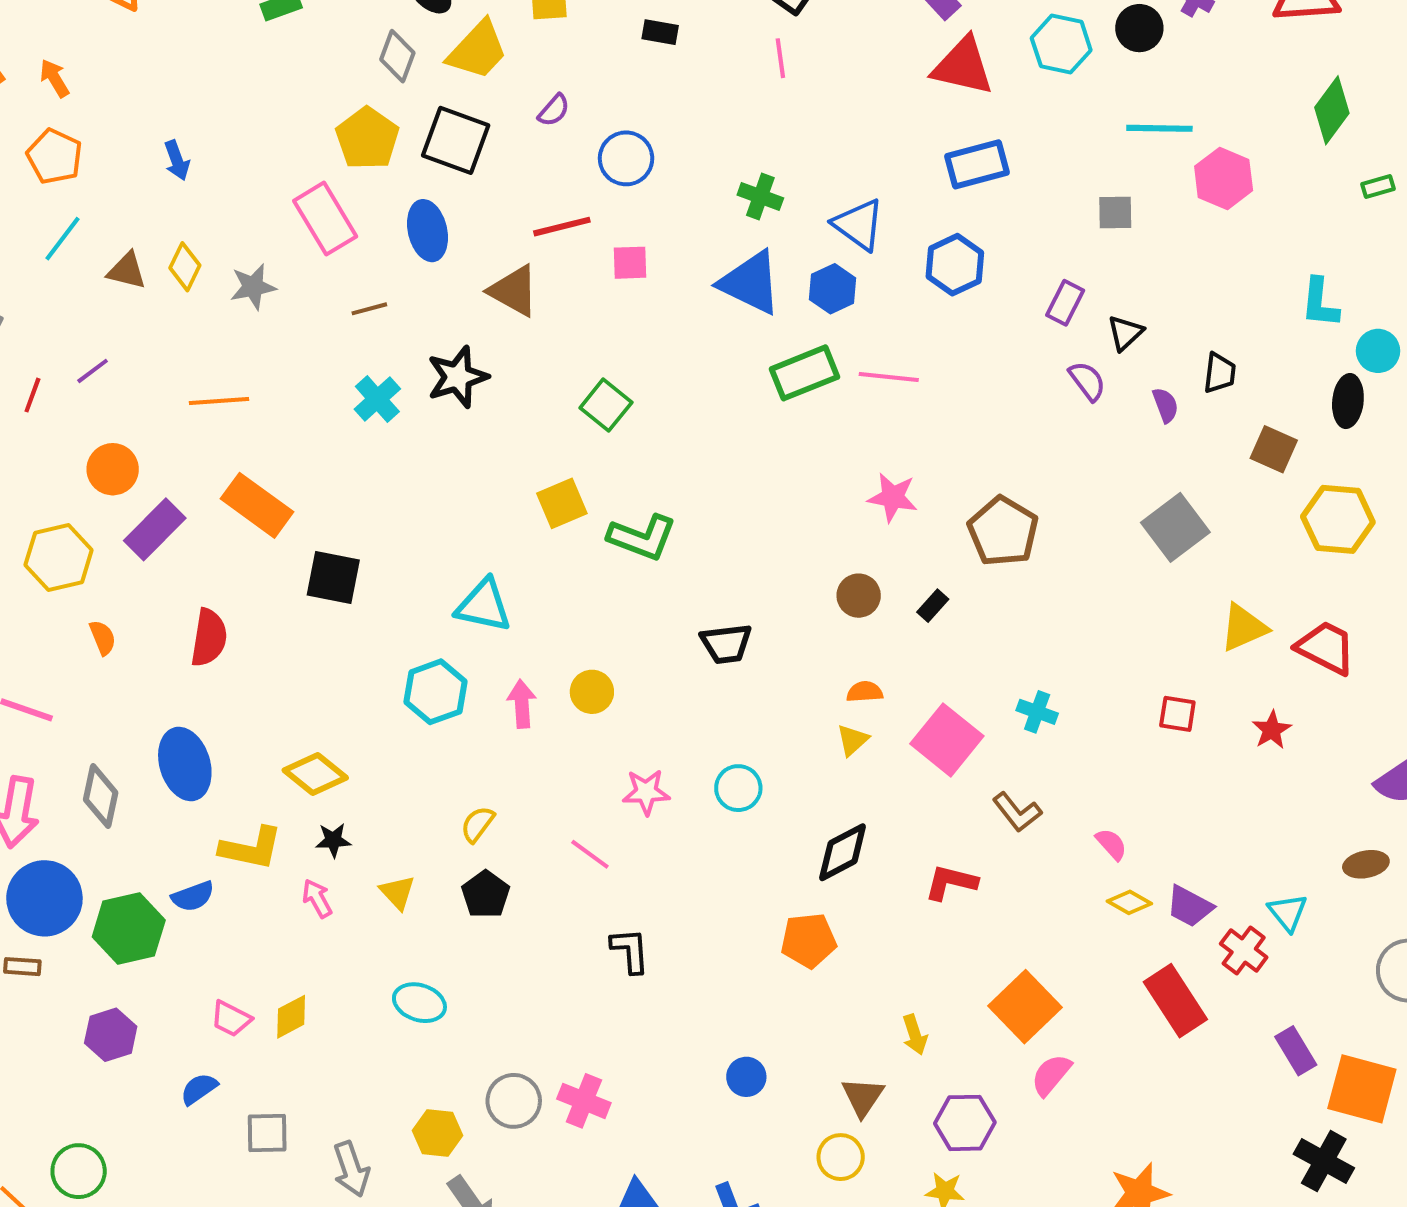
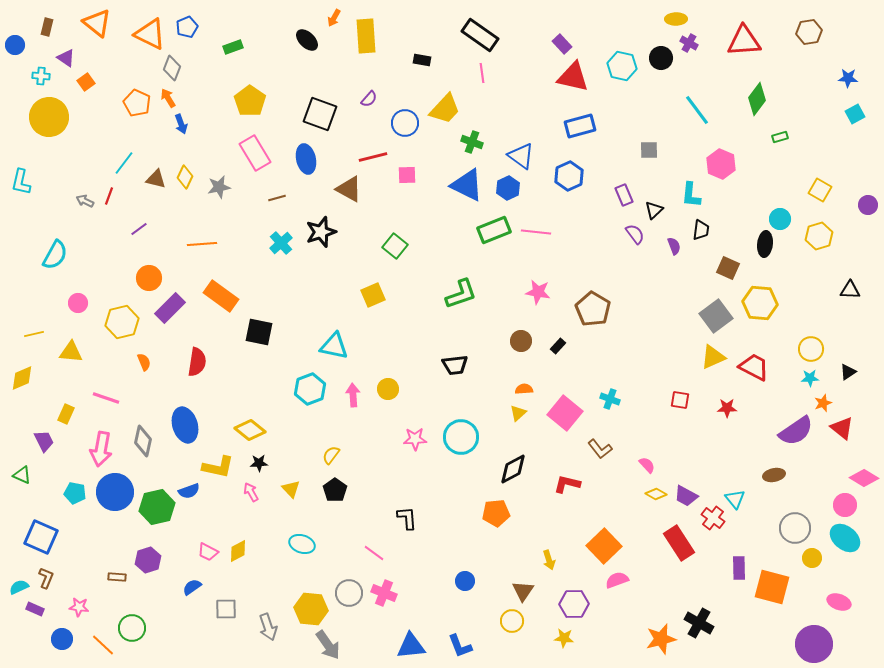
yellow trapezoid: (478, 50) -> (445, 109), moved
gray diamond: (397, 56) -> (172, 68), moved
orange arrow: (55, 78) -> (168, 98), moved
cyan line: (1159, 128) -> (697, 110), moved, turned 52
yellow pentagon: (367, 138) -> (250, 101), moved
orange pentagon: (55, 156) -> (137, 103), moved
pink hexagon: (1224, 178) -> (721, 164), moved
purple rectangle: (1065, 303) -> (624, 195), turned -50
cyan L-shape: (1320, 303) -> (691, 195), moved
red line: (32, 395) -> (109, 196), moved
gray square: (1175, 527) -> (716, 316), moved
green L-shape: (642, 537) -> (461, 294), moved, turned -40
red star: (1272, 730) -> (727, 408), turned 30
cyan circle: (738, 788) -> (461, 437), size x1.5
pink line: (590, 854) -> (374, 553), moved
brown rectangle: (22, 967) -> (117, 577), moved
purple rectangle: (1296, 1051) -> (739, 568), turned 30
pink semicircle: (1051, 1075) -> (617, 580), turned 30
yellow hexagon: (438, 1133) -> (311, 609), size x1.4
black cross: (1324, 1161) -> (699, 623), moved

